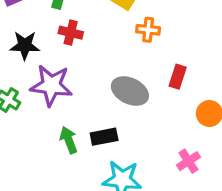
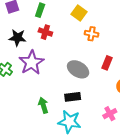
purple star: (51, 85) -> (32, 63), turned 30
black rectangle: (104, 137) -> (73, 97), moved
green arrow: (69, 140) -> (43, 105), moved

